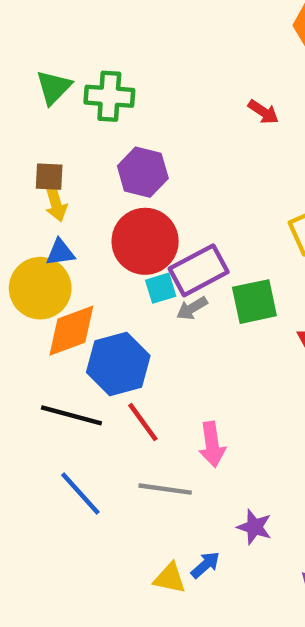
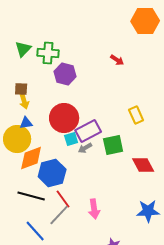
purple hexagon: (143, 172) -> (65, 74), moved
gray line: (165, 489) -> (59, 215), moved, turned -55

